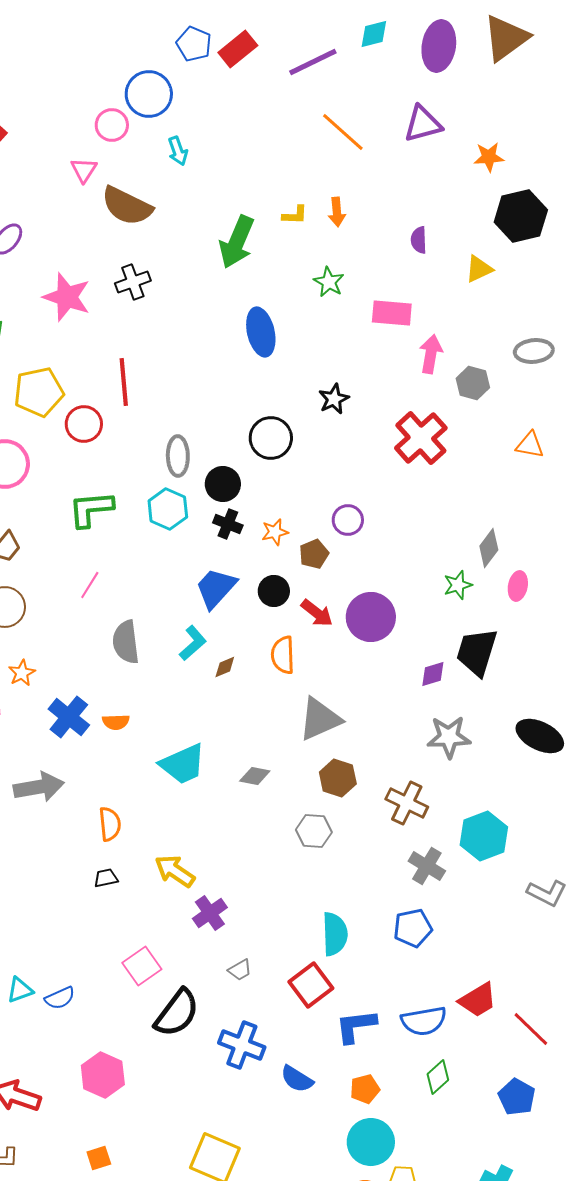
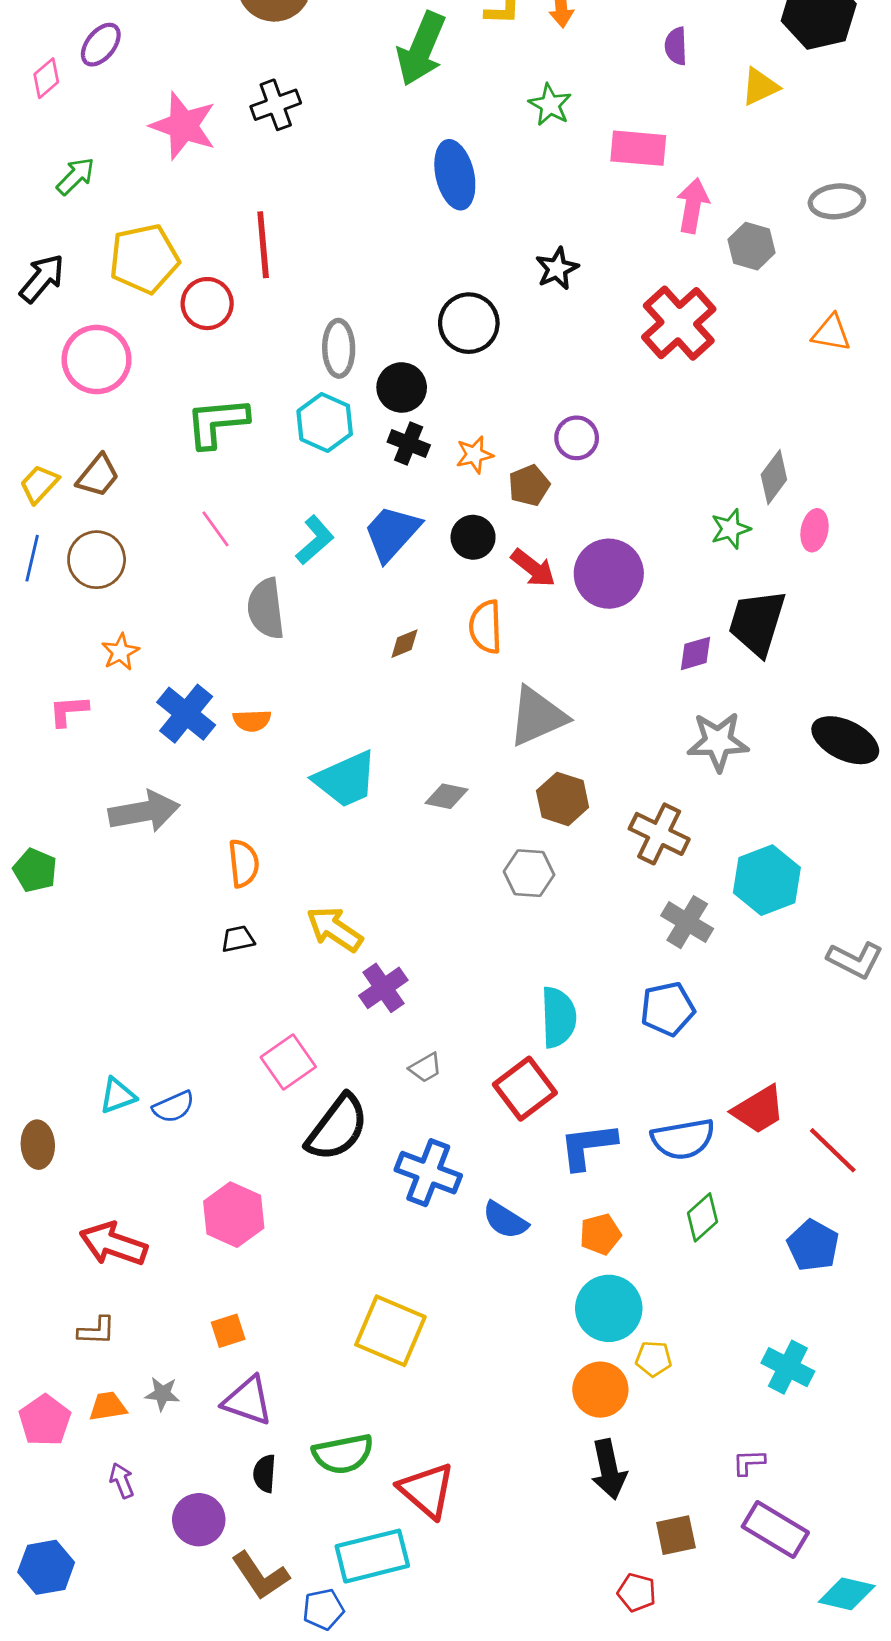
pink line: (90, 585) -> (216, 529), turned -68
cyan L-shape: (193, 643) -> (315, 540), moved

